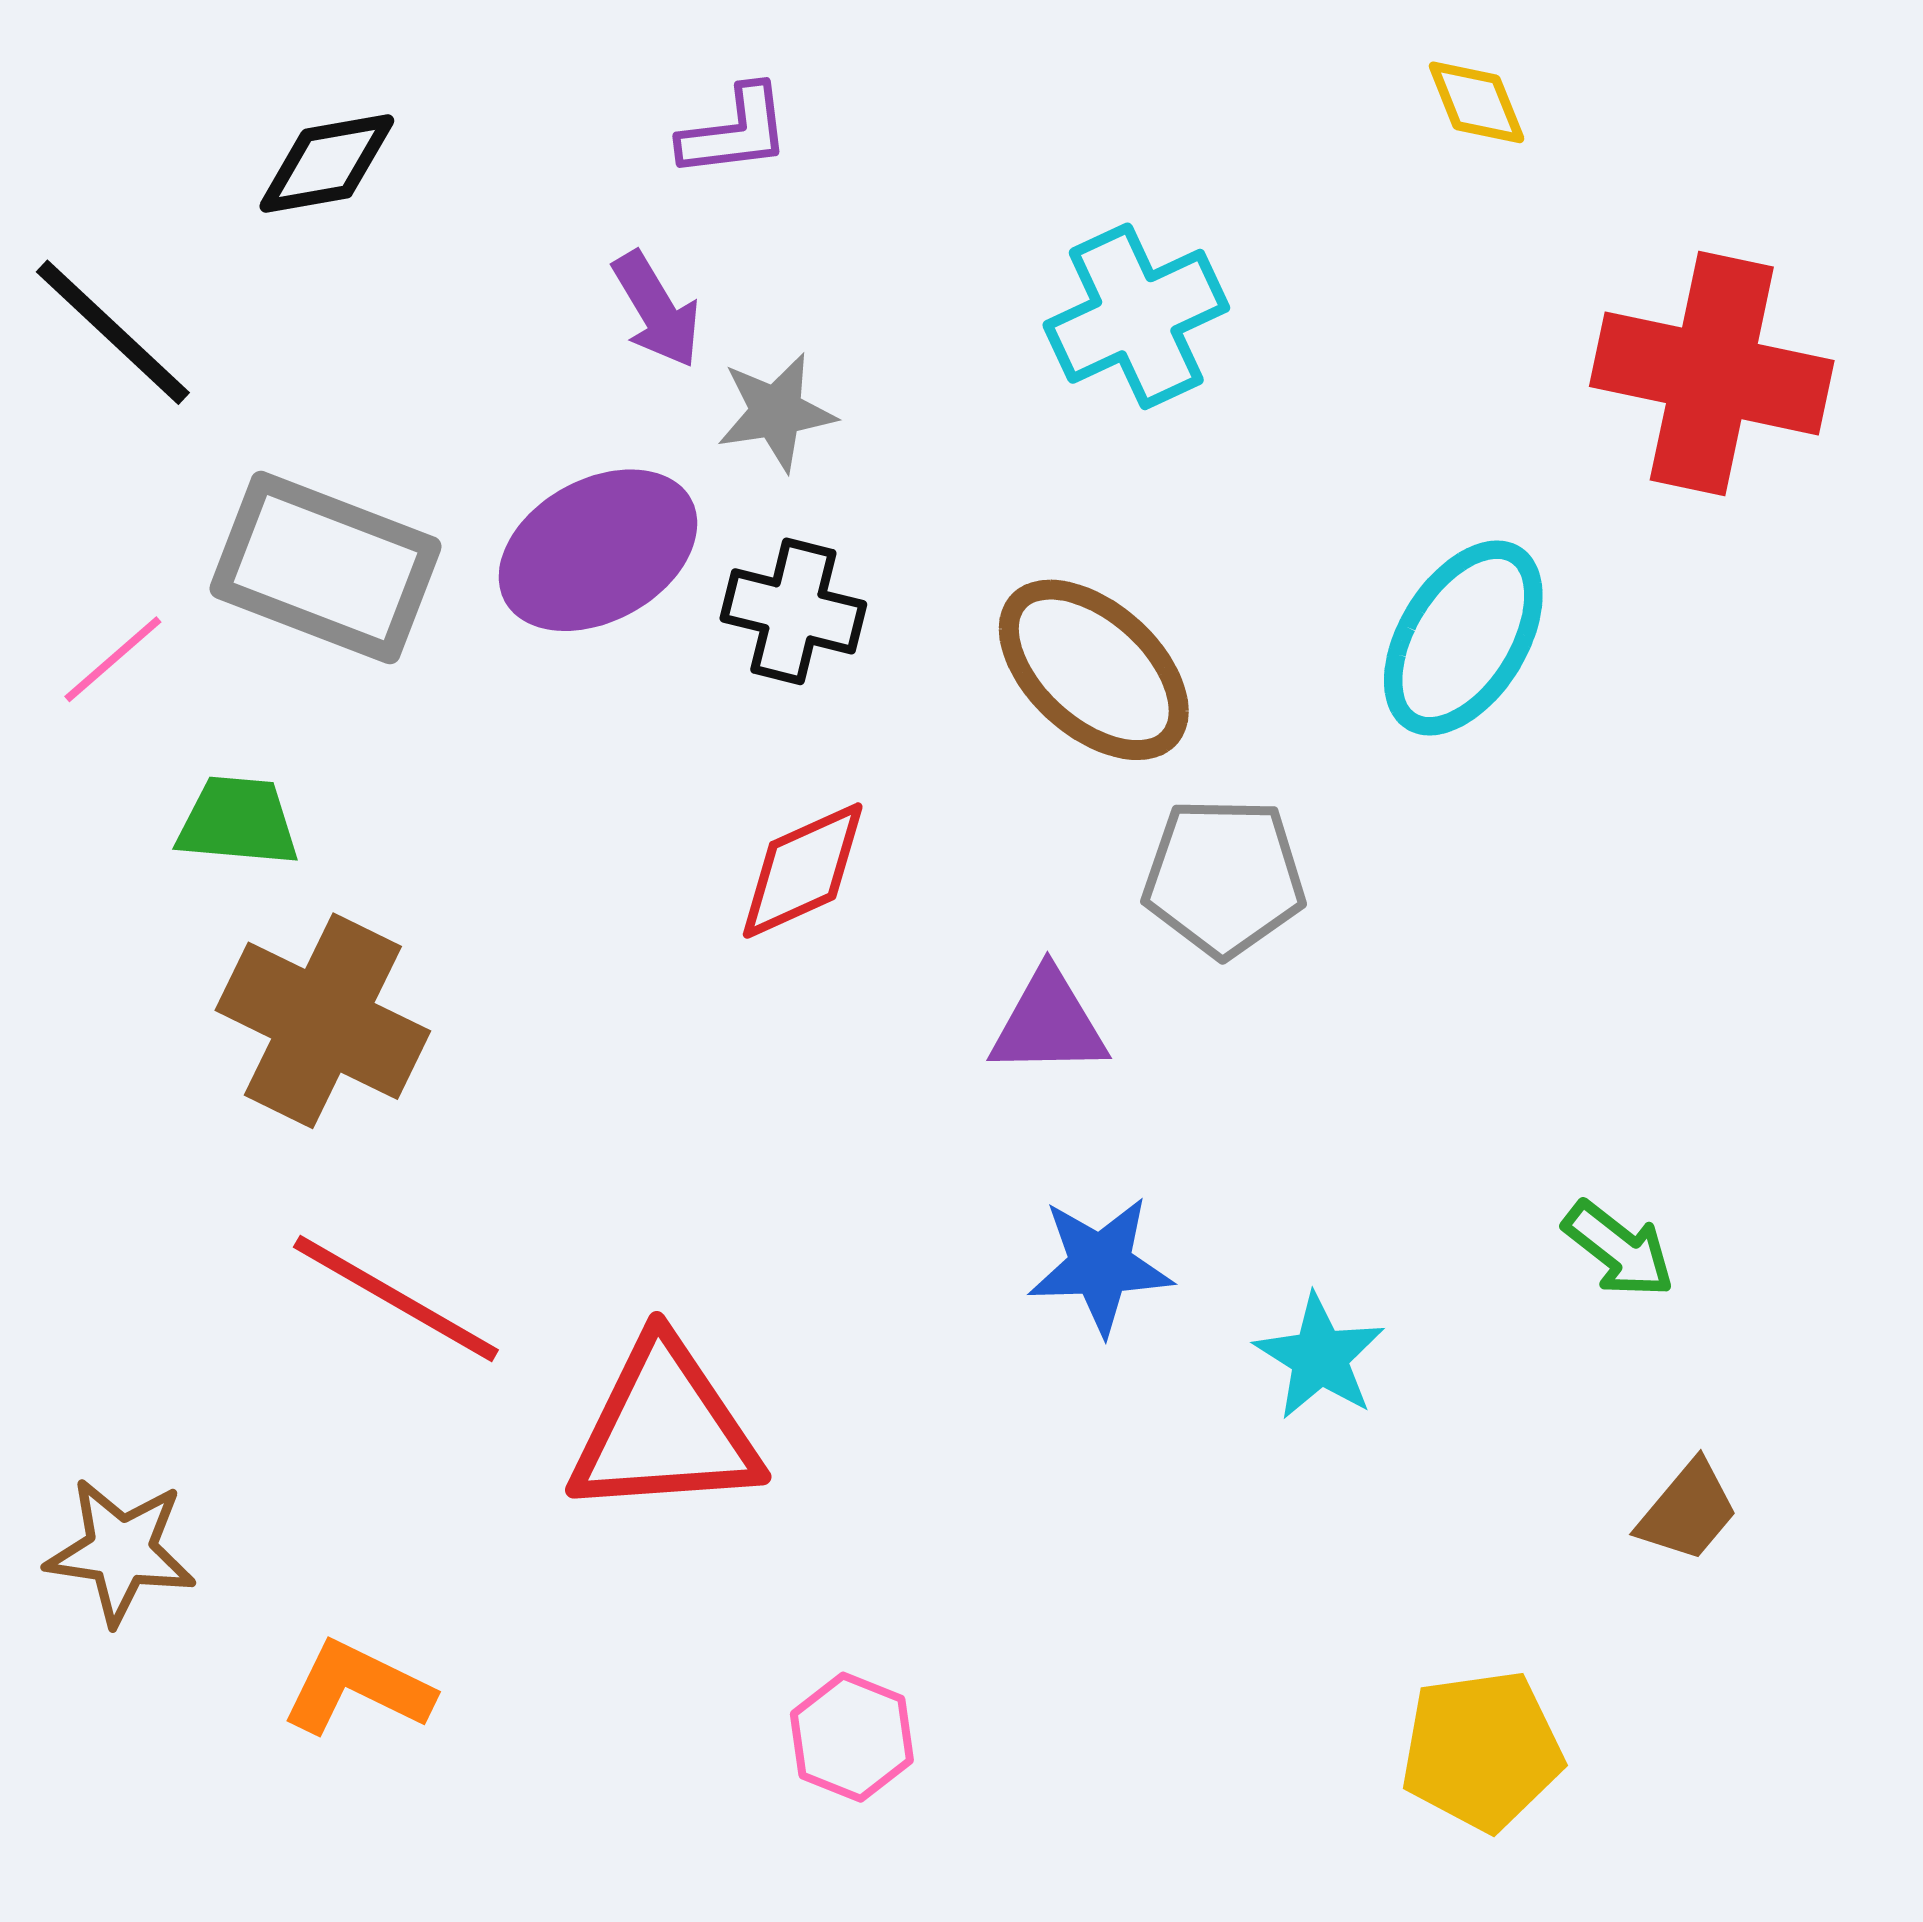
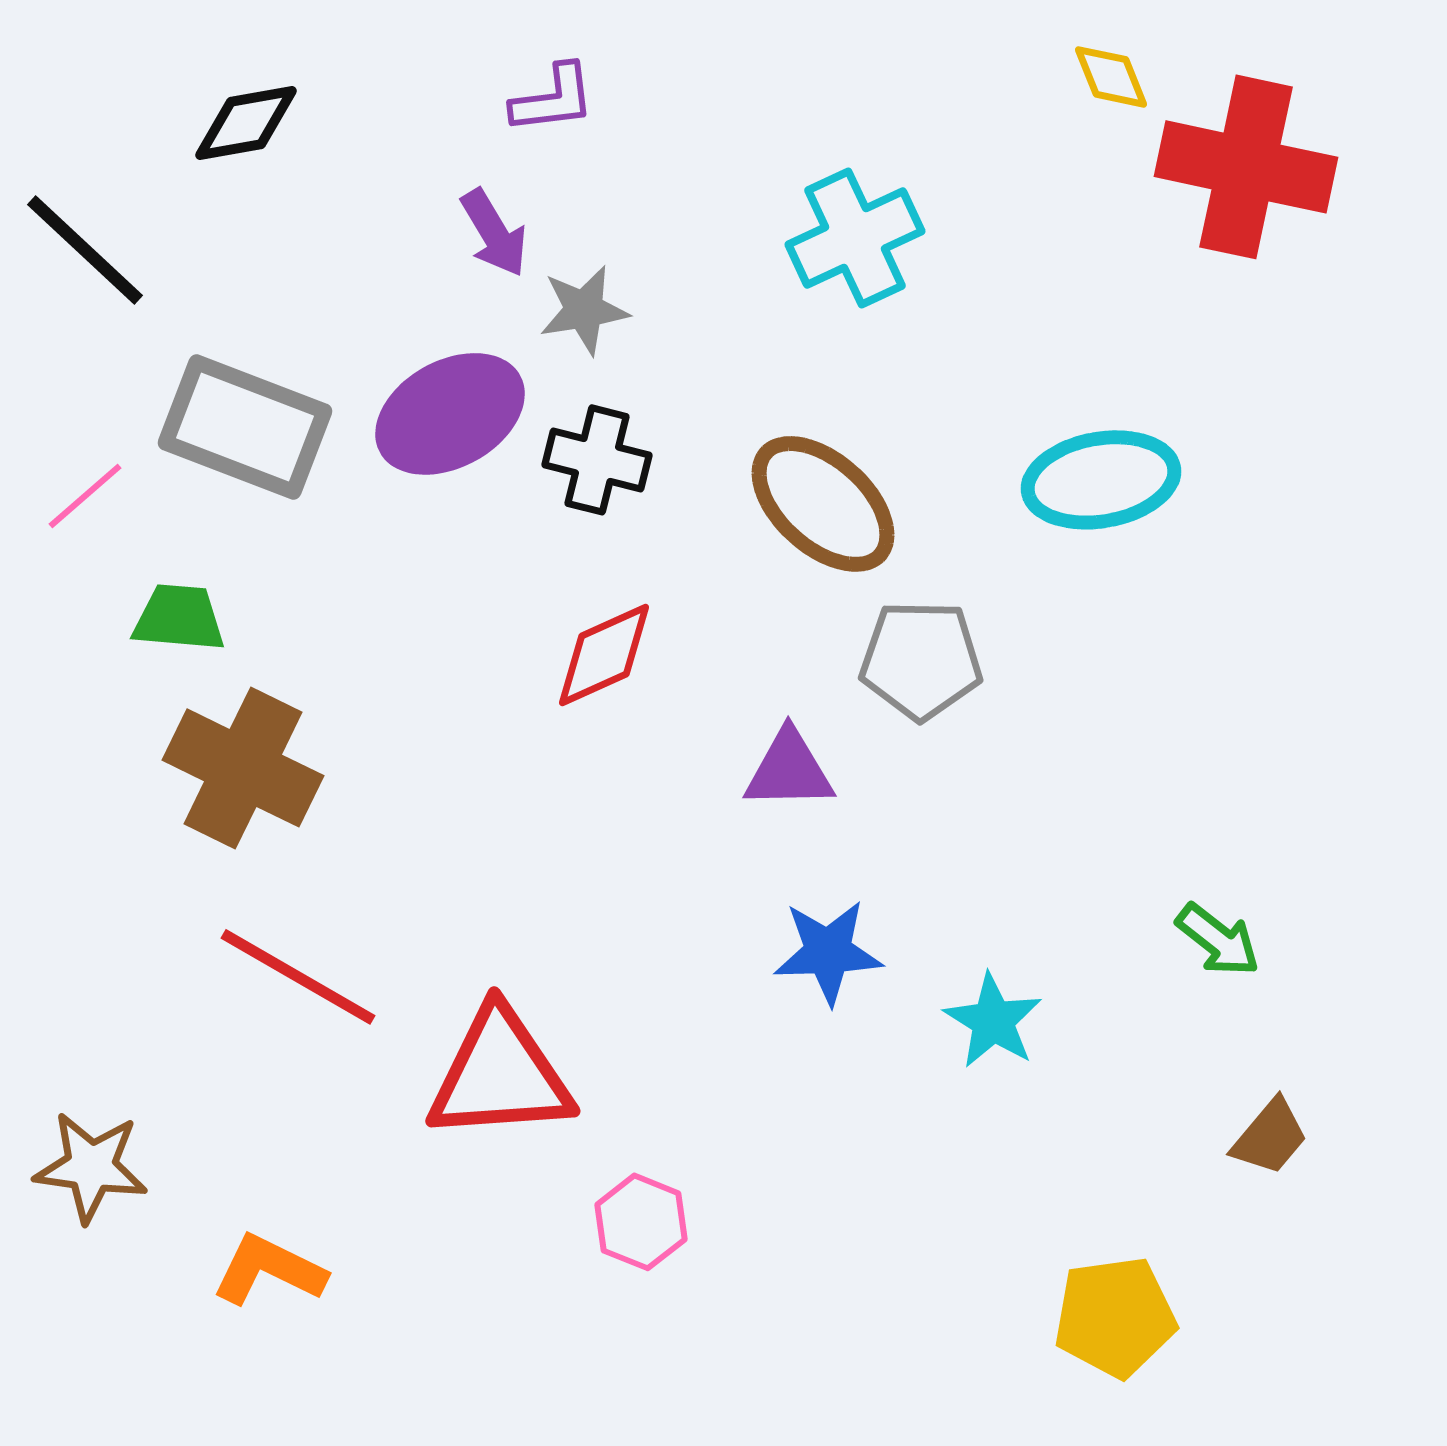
red cross: (1712, 373) -> (1246, 167), moved
cyan ellipse: (1463, 638) -> (1101, 480), turned 48
pink hexagon: (852, 1737) -> (641, 1222), moved

